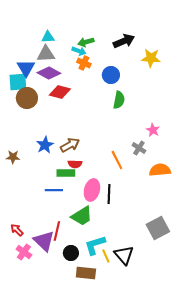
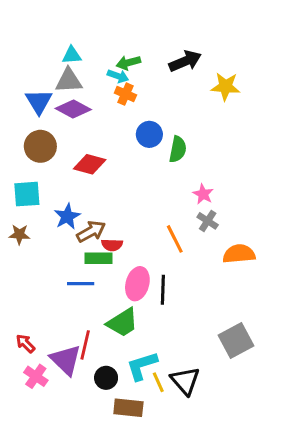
blue circle: (111, 75) -> (149, 134), moved
cyan square: (18, 82) -> (27, 194), moved
red diamond: (60, 92) -> (90, 164), moved
pink star: (153, 130) -> (203, 194), moved
brown arrow: (70, 145) -> (91, 231), moved

